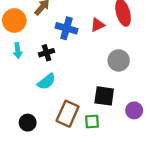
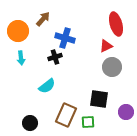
red triangle: (98, 25) -> (106, 46), moved
black cross: (46, 53) -> (55, 57), moved

